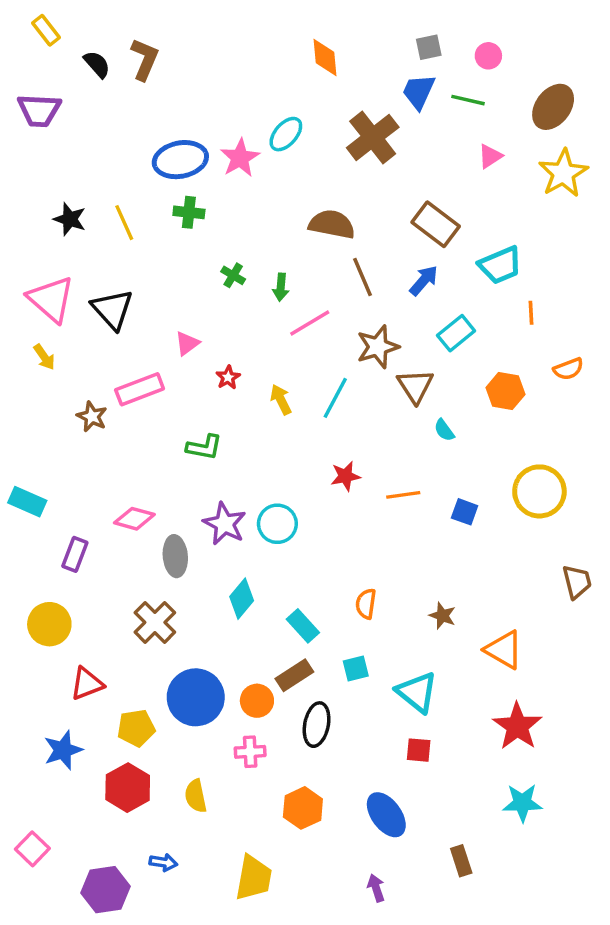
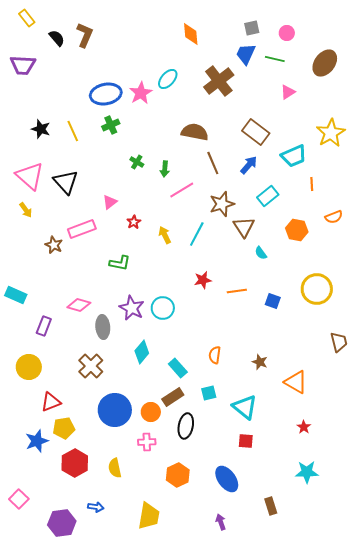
yellow star: (563, 173) -> (331, 133), moved
green cross: (189, 212) -> (111, 125), turned -30
red star: (517, 726) -> (304, 427), size x0.5
yellow pentagon: (136, 728) -> (64, 428), moved

